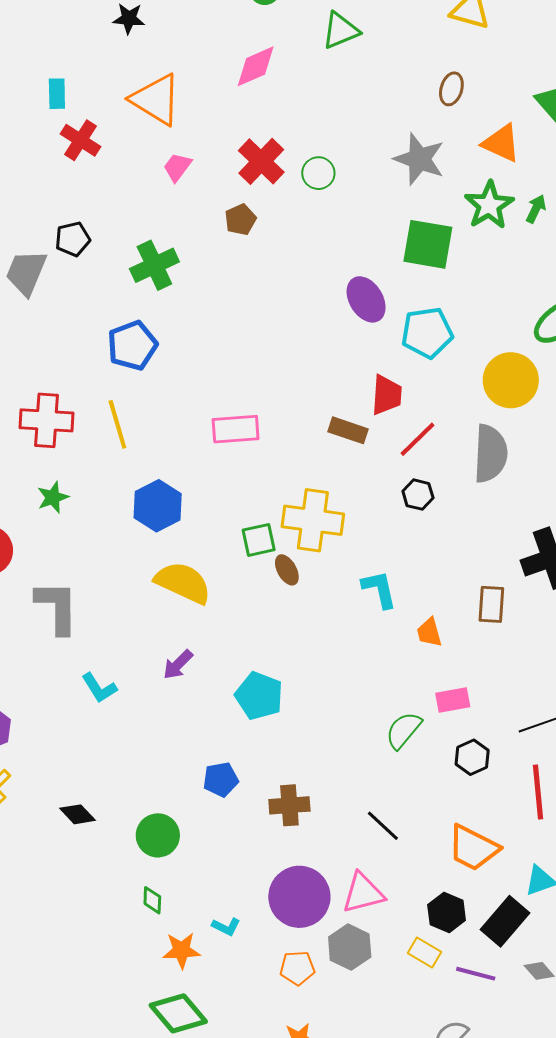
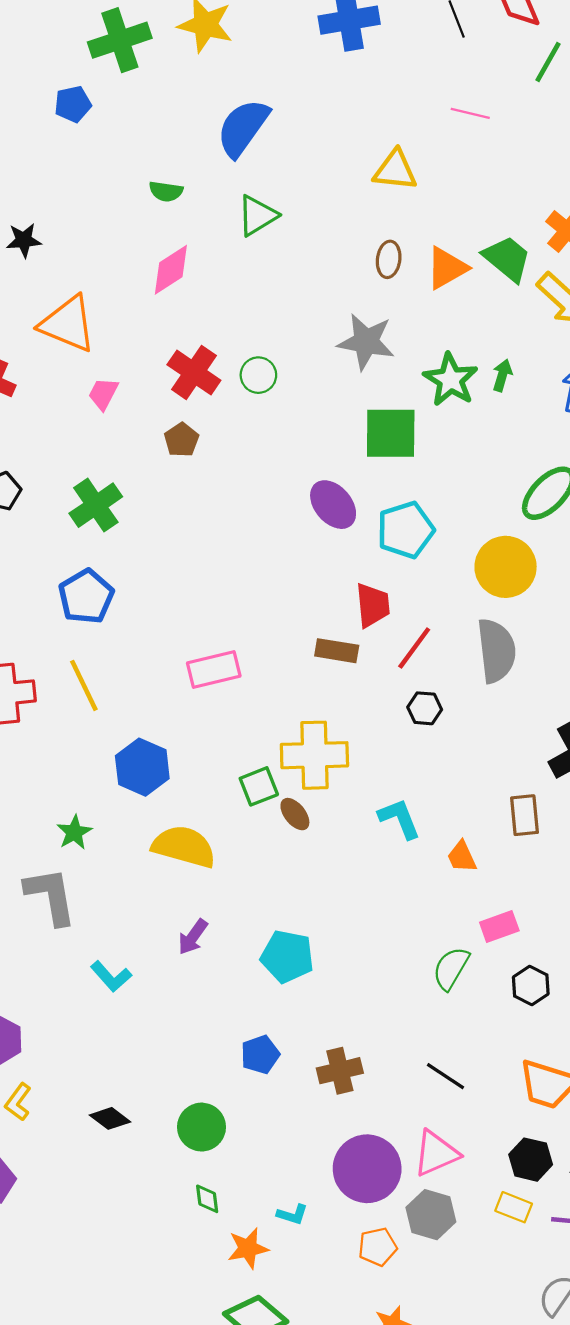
orange triangle: (501, 143) -> (447, 268), moved, turned -45
green star: (53, 497) -> (74, 832), moved

